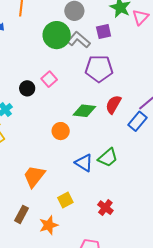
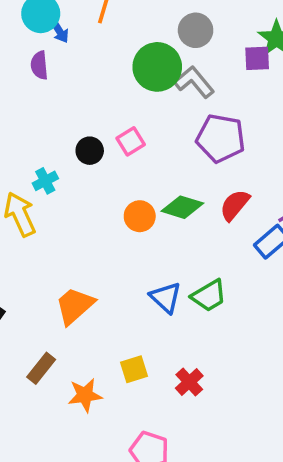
purple square: (104, 32) -> (257, 58), moved
orange circle: (61, 131) -> (140, 216), moved
yellow square: (65, 200) -> (134, 369), moved

